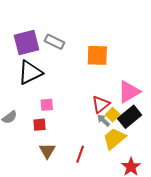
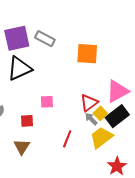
pink square: (47, 105) -> (47, 102), moved
brown triangle: (47, 151) -> (22, 147), moved
red line: (80, 154) -> (67, 139), moved

